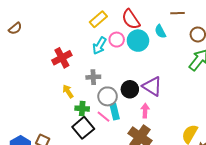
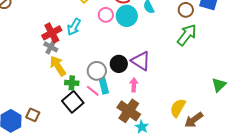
cyan arrow: (99, 46) -> (74, 27), moved
gray cross: (93, 77) -> (51, 47), moved, turned 32
yellow arrow: (68, 91) -> (58, 66), size x1.5

